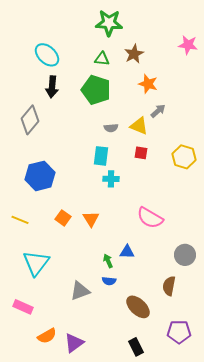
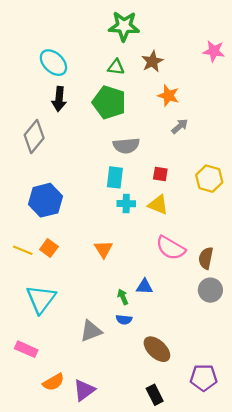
yellow triangle: (139, 126) -> (158, 205), moved
gray semicircle: (111, 128) -> (126, 146), size x1.6
orange square: (63, 218) -> (49, 248), moved
brown semicircle: (169, 286) -> (206, 258), moved

